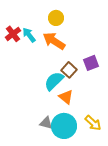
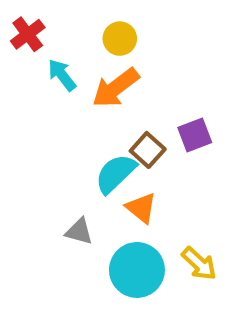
red cross: (13, 34) -> (28, 34), moved
orange arrow: (54, 41) -> (116, 88), turned -70
gray triangle: (46, 123) -> (79, 231), moved

